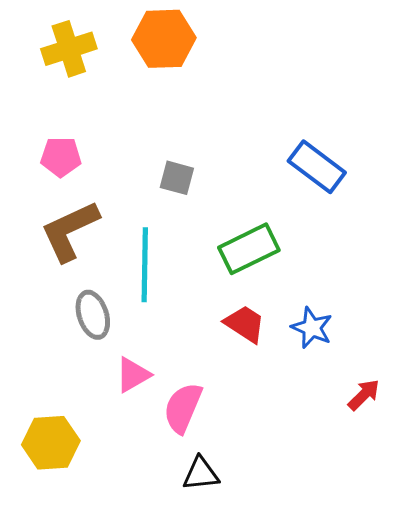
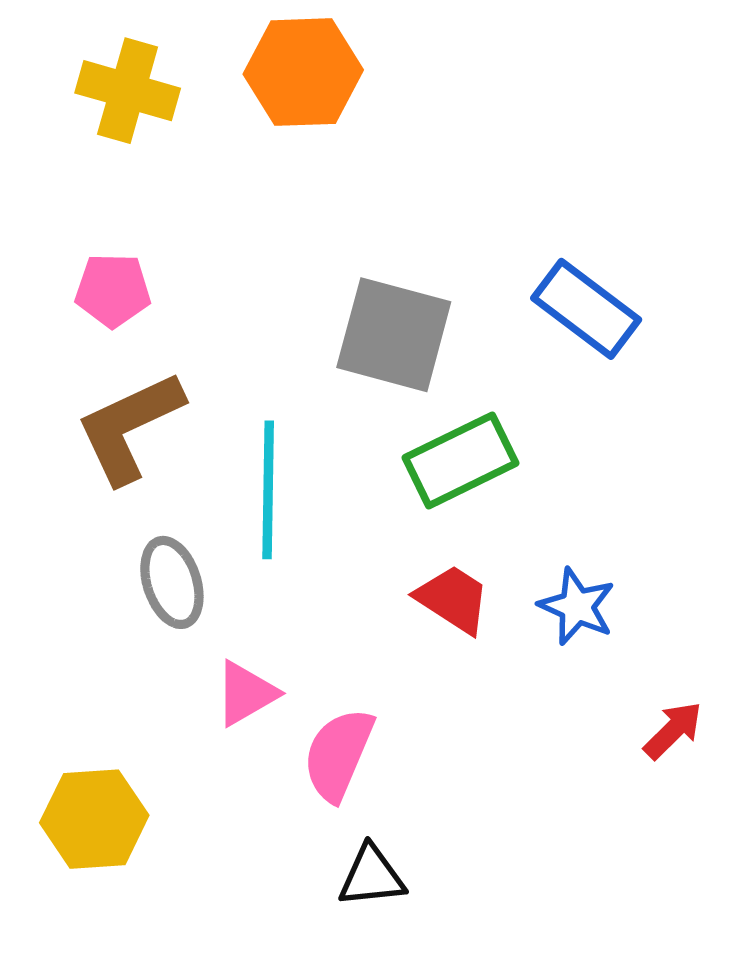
yellow cross: (69, 49) -> (128, 91), turned 34
gray square: (177, 178) -> (394, 335), moved, size x1.8

